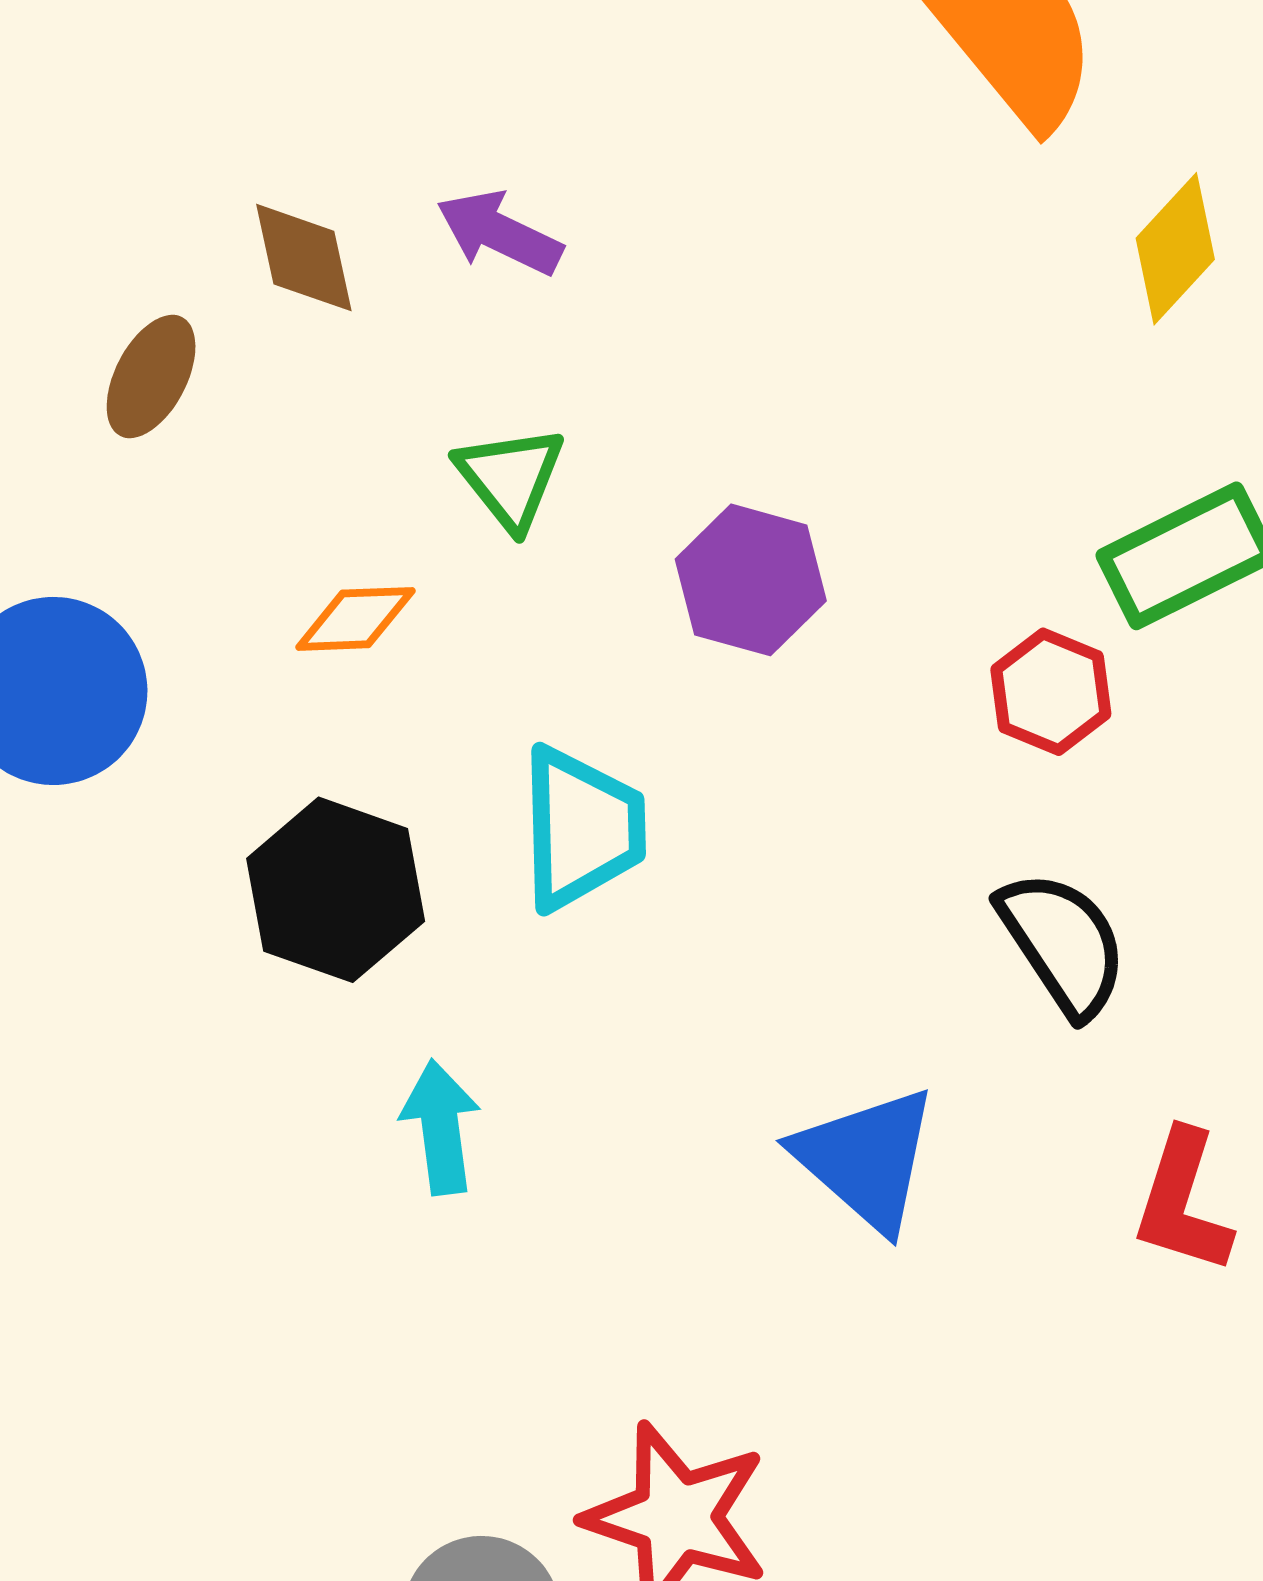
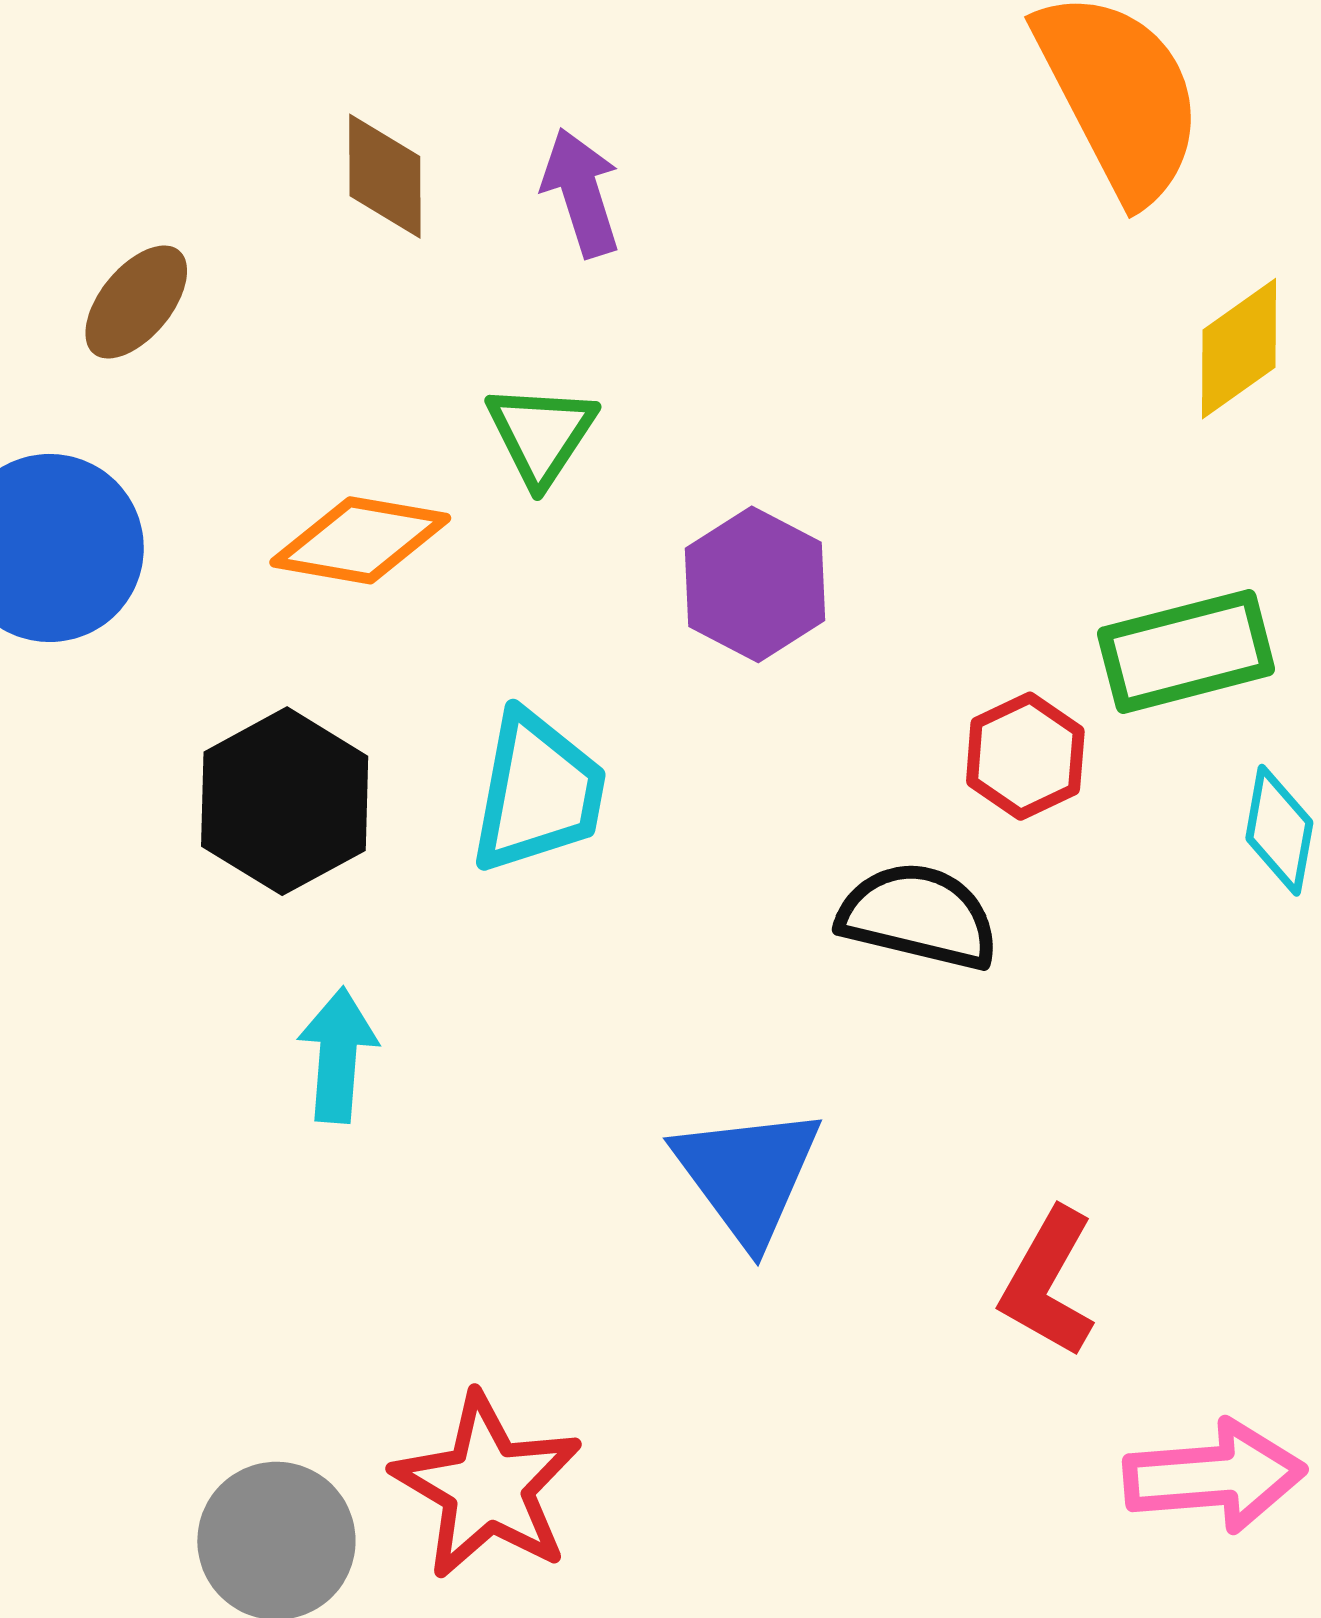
purple arrow: (499, 233) -> (581, 193), turned 35
brown ellipse: (151, 377) -> (136, 302), moved
orange diamond: (355, 619) -> (360, 540), size x1.4
black semicircle: (1063, 943) -> (918, 916), moved, turned -55

